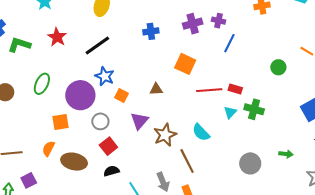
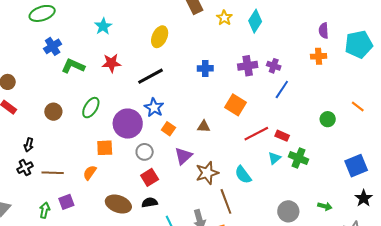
red star: (57, 37) -> (111, 63), turned 30
red line: (209, 90) -> (256, 134), turned -30
brown ellipse: (74, 162) -> (118, 204), moved

